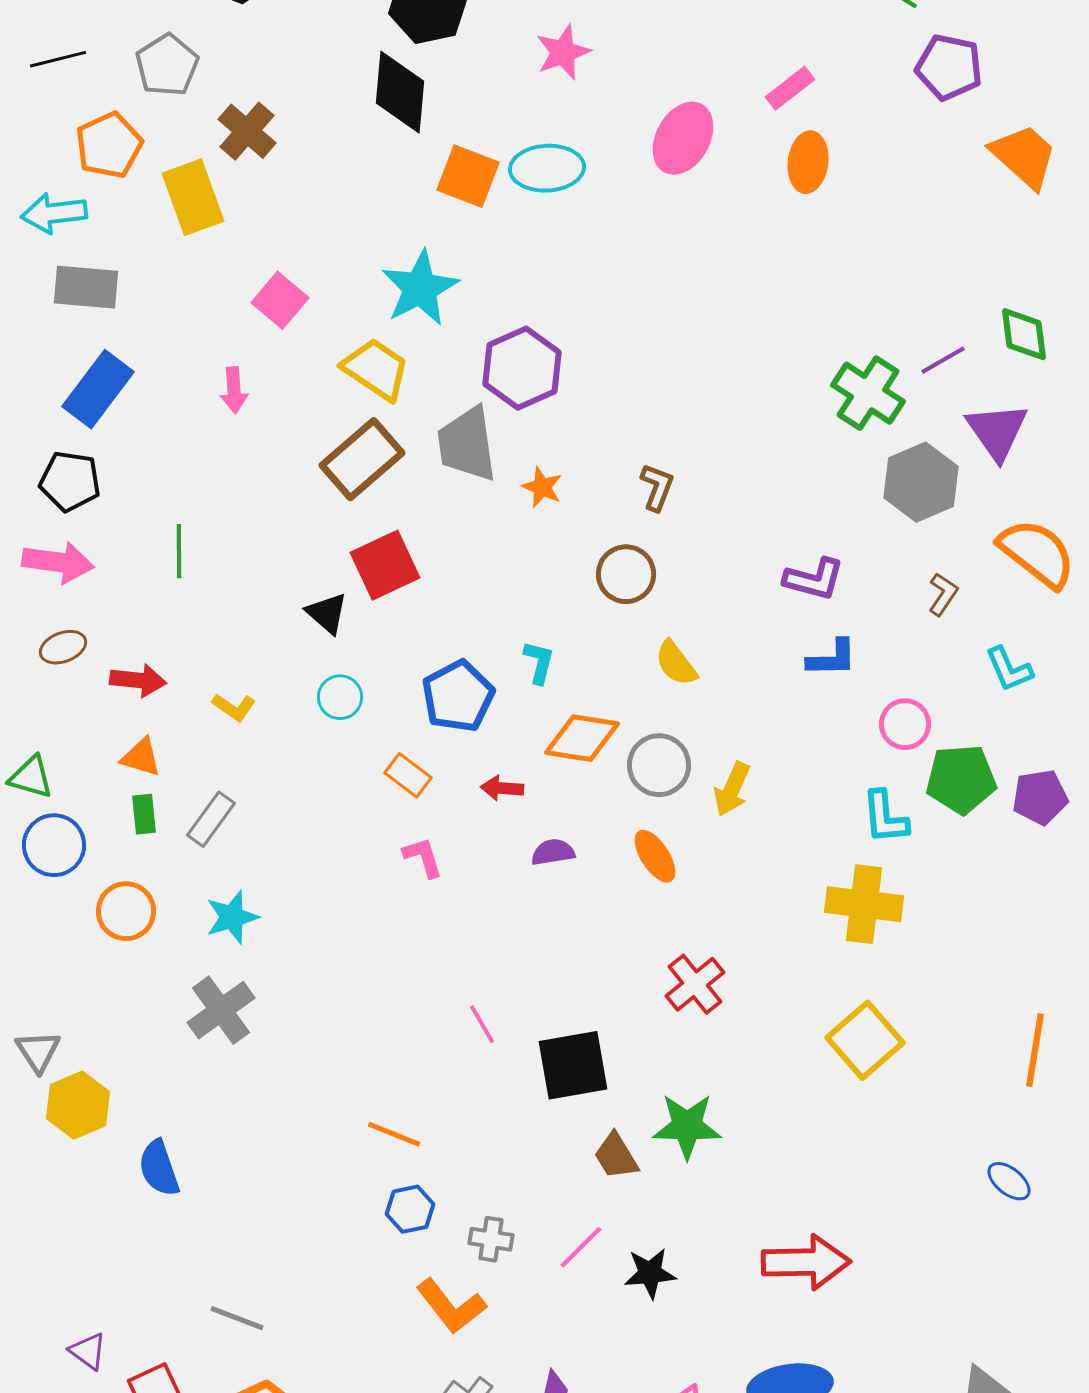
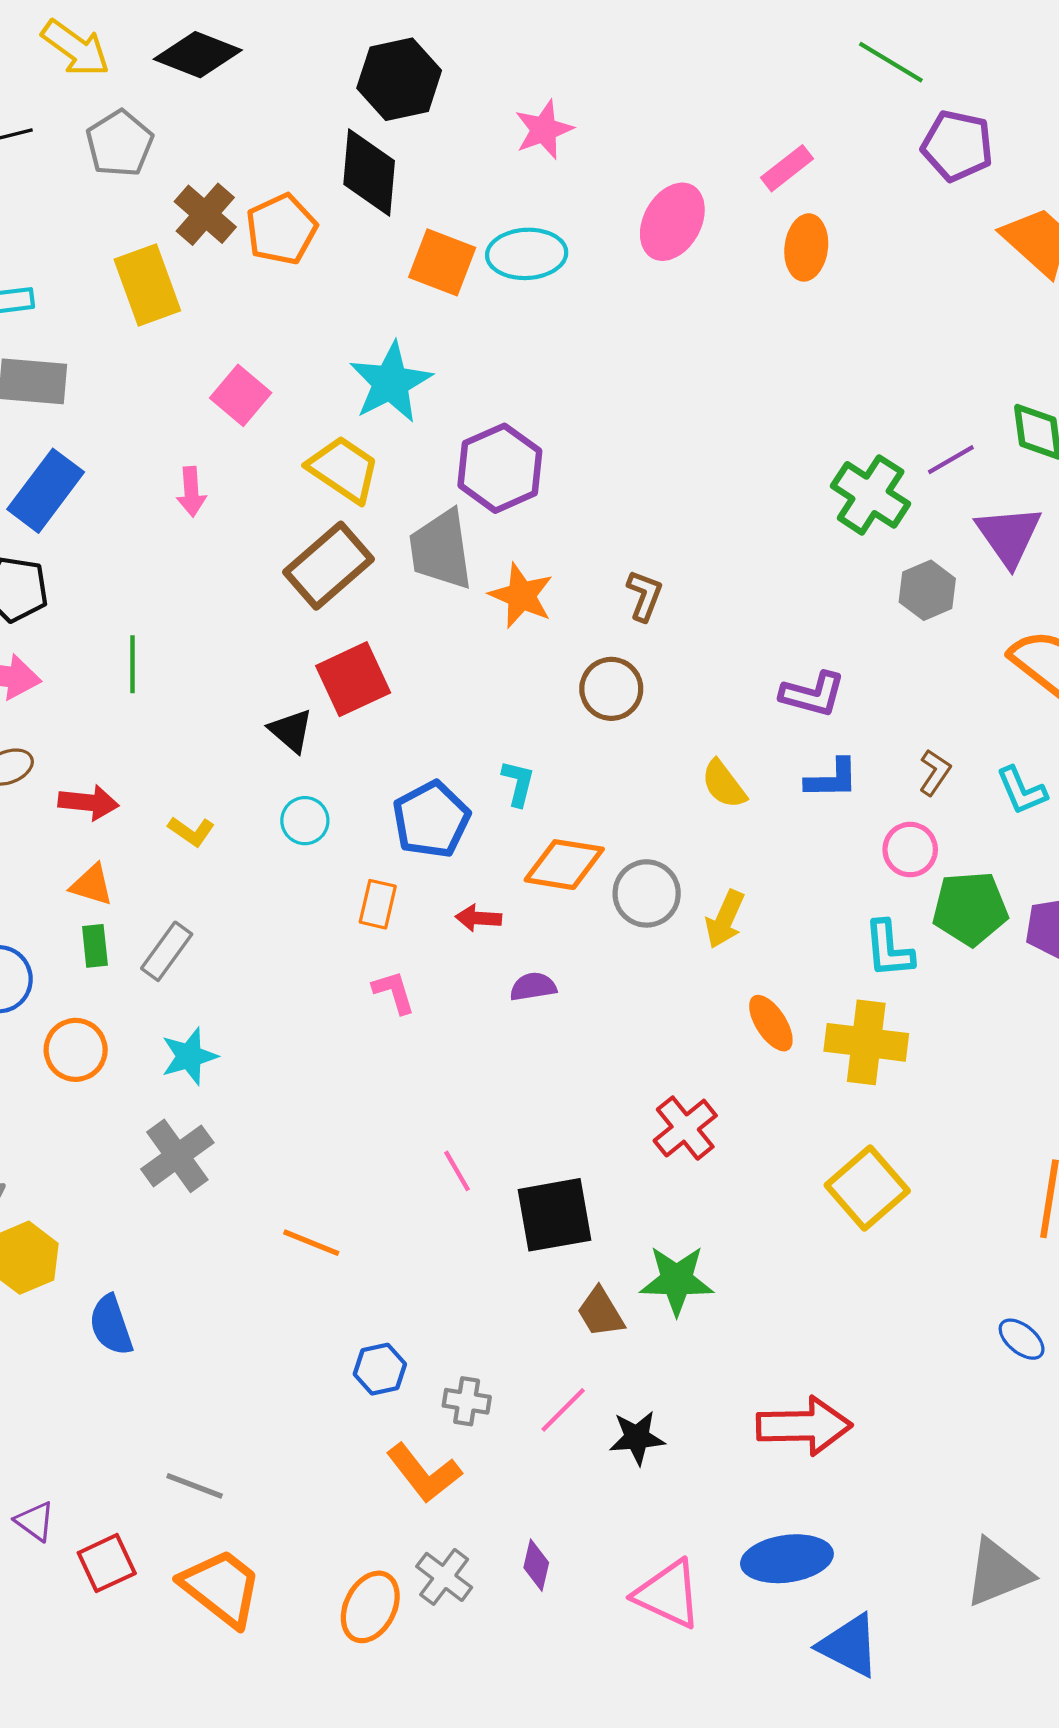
orange pentagon: (109, 145) -> (281, 229), moved
gray hexagon: (921, 482) -> (927, 590), size x0.7
orange star: (542, 487) -> (521, 596), size x1.5
brown L-shape: (943, 594) -> (935, 772), moved
yellow semicircle: (676, 663) -> (724, 784), moved
orange rectangle: (408, 775) -> (378, 904), turned 66
orange ellipse: (655, 856) -> (771, 1023), moved
orange line: (394, 1134) -> (311, 1243), moved

